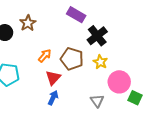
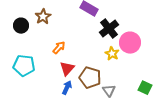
brown pentagon: (72, 59) -> (90, 78), moved
pink circle: (119, 82) -> (130, 43), moved

